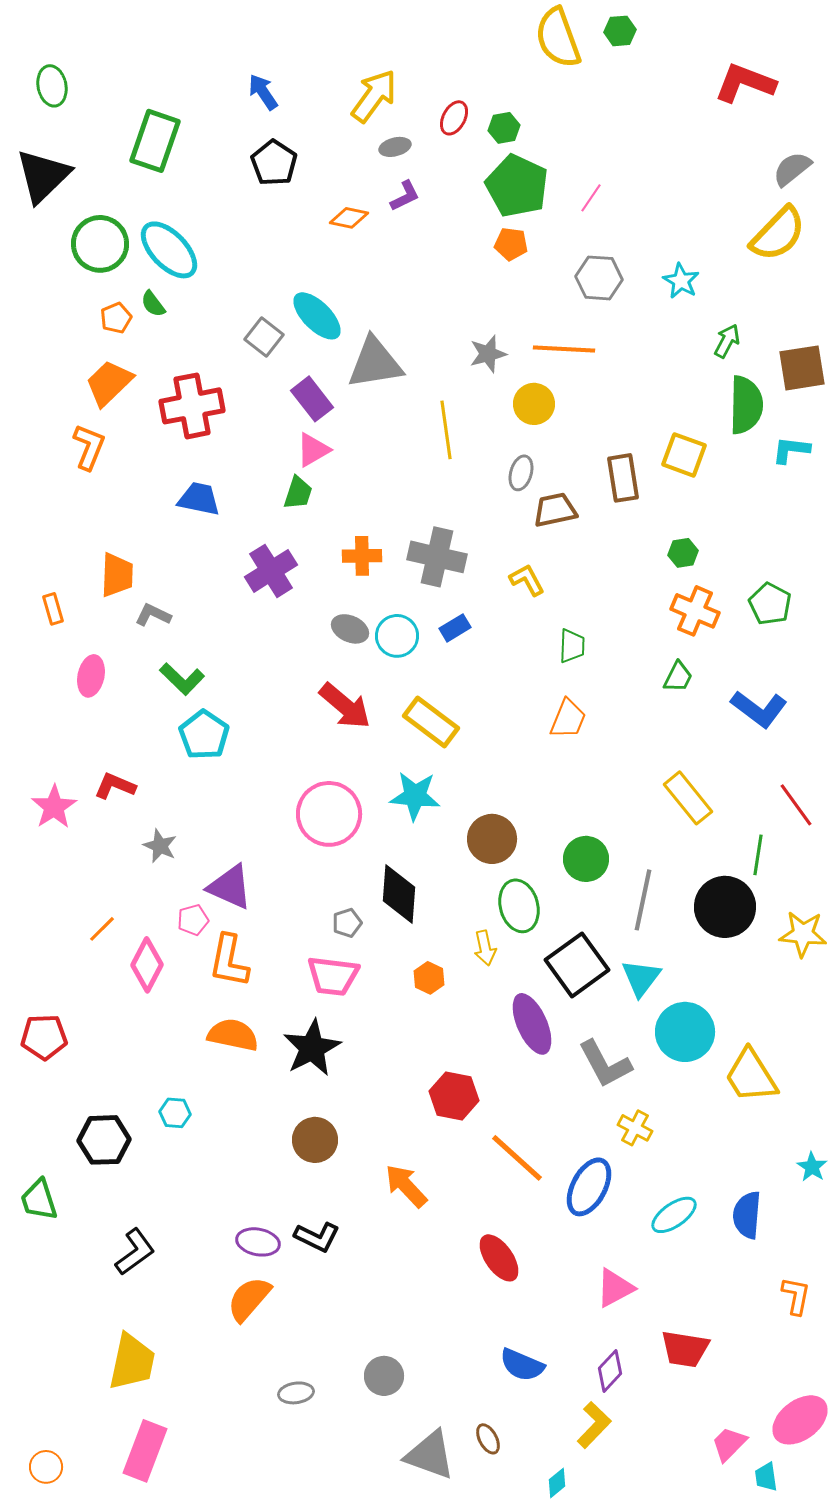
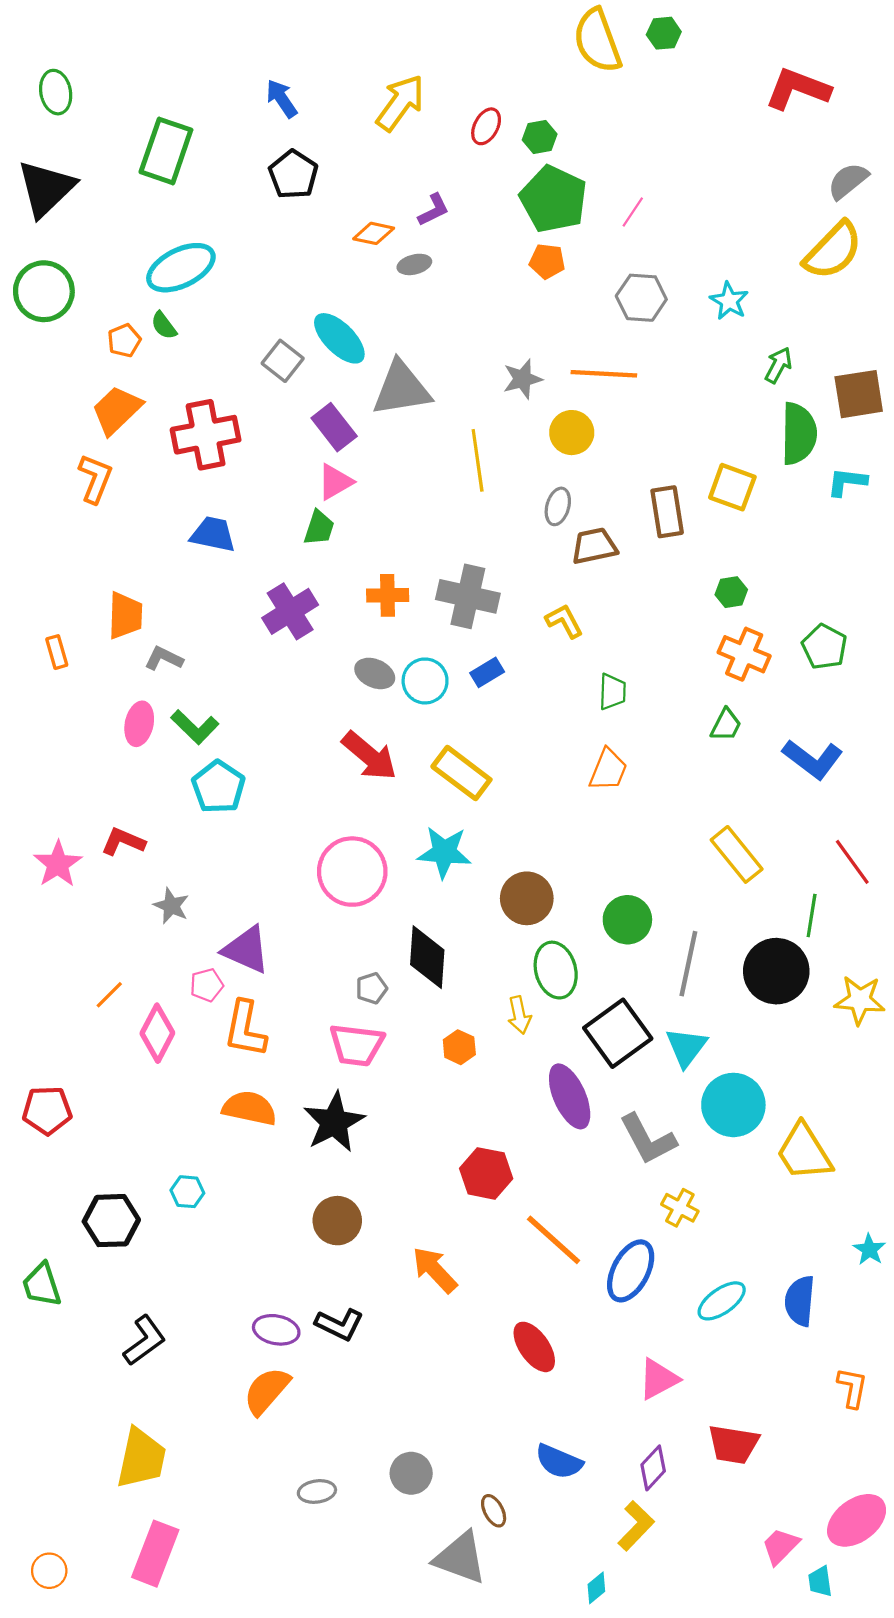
gray ellipse: (395, 147) -> (414, 264), moved
green circle: (100, 244) -> (44, 291), moved
cyan ellipse: (169, 250) -> (181, 268), turned -72
pink ellipse: (91, 676) -> (139, 724), moved
brown ellipse: (488, 1439) -> (494, 1511), moved

